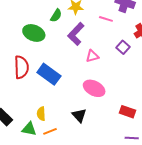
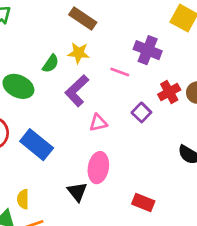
pink ellipse: (94, 88) -> (98, 168), turned 70
black triangle: (79, 115) -> (77, 192), moved

